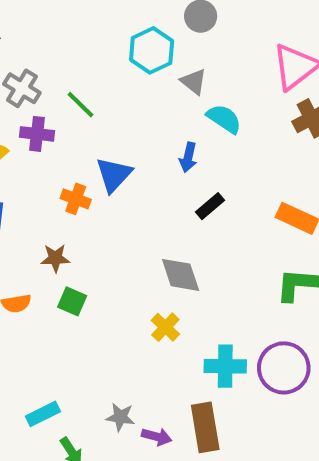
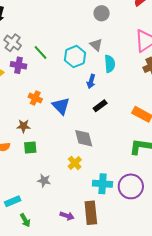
cyan hexagon: (152, 50) -> (75, 57), moved
cyan semicircle: (224, 119) -> (110, 64), turned 48
blue triangle: (114, 175) -> (61, 106), moved, turned -30
green square: (72, 301) -> (30, 148), turned -32
gray star: (120, 417) -> (44, 181), moved

